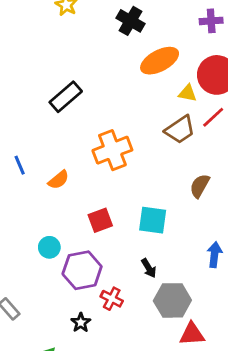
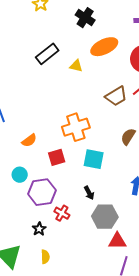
yellow triangle: (188, 93) -> (76, 66), moved
black rectangle: (66, 97) -> (47, 54), moved
orange cross: (112, 150) -> (76, 127), moved
orange semicircle: (58, 180) -> (29, 140), moved

